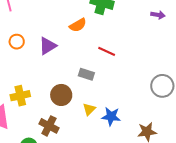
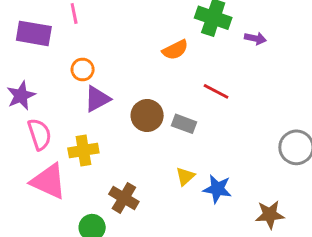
purple arrow: (158, 15) -> (255, 38), moved
purple triangle: (48, 46) -> (97, 99), moved
brown circle: (61, 95) -> (147, 115), moved

